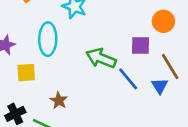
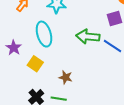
yellow square: (26, 73) -> (35, 64), turned -35

